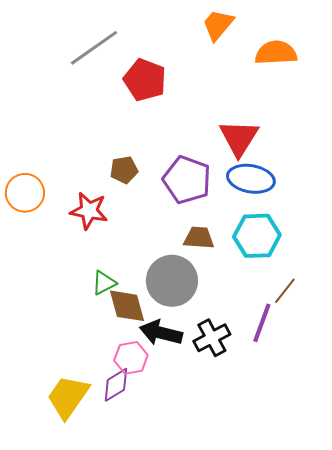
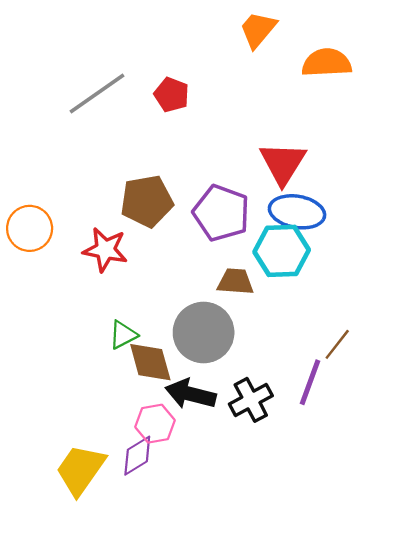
gray line: (94, 48) -> (97, 93), moved
red pentagon: (145, 80) -> (172, 95), size x0.7
brown pentagon: (124, 170) -> (147, 201), size x1.6
cyan hexagon: (257, 236) -> (282, 251), moved

